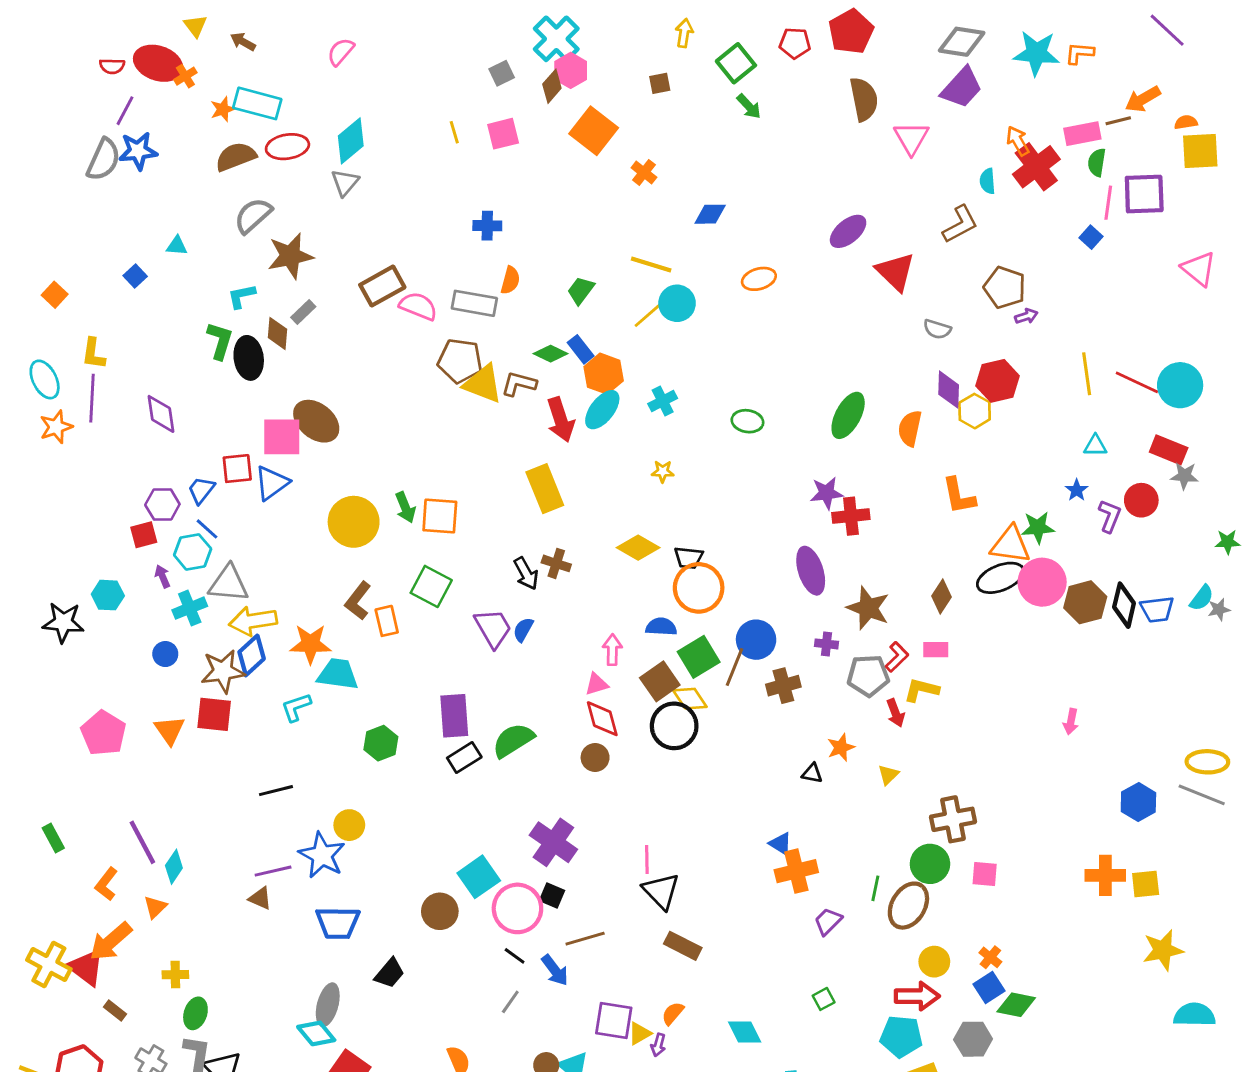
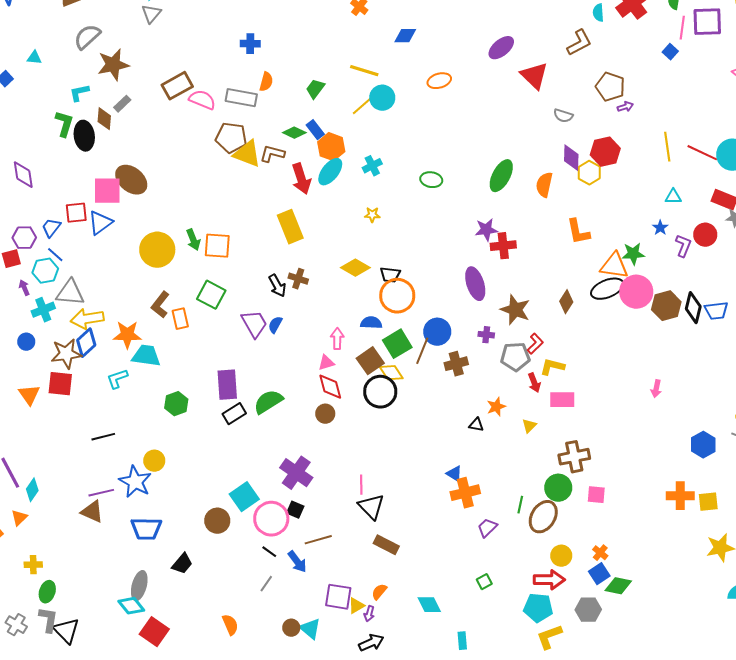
pink rectangle: (936, 650) -> (562, 400), moved, size x1.4
brown triangle: (260, 898) -> (92, 512), size x1.4

